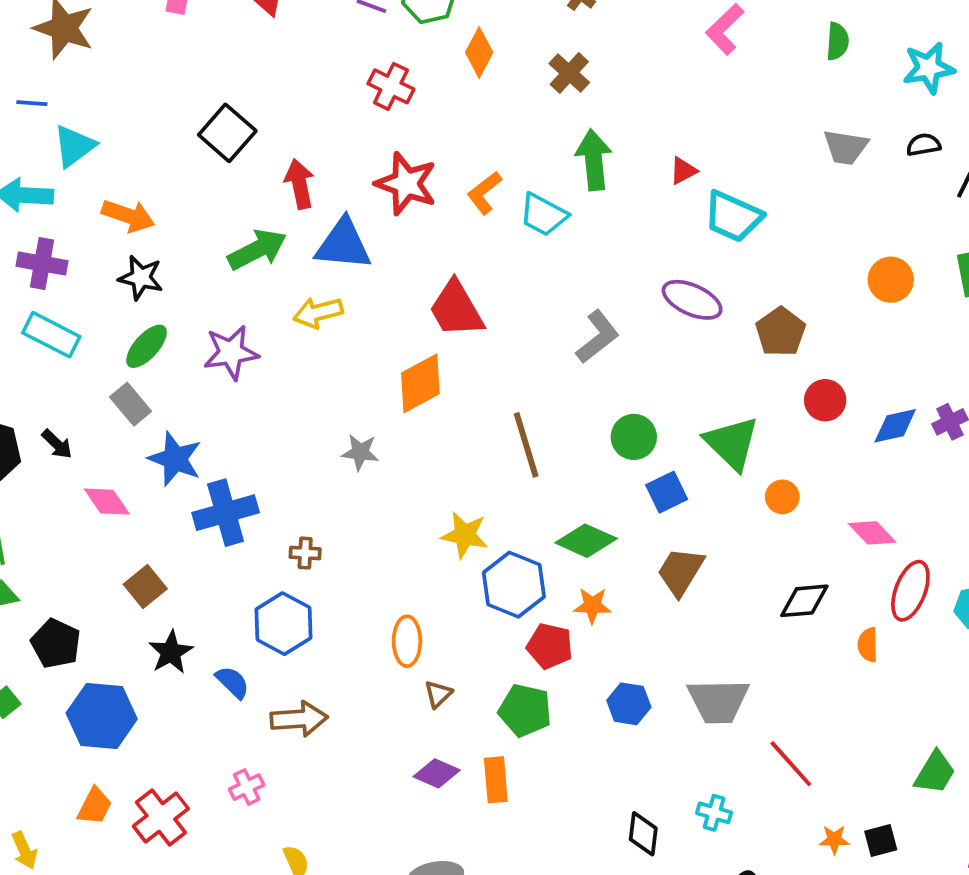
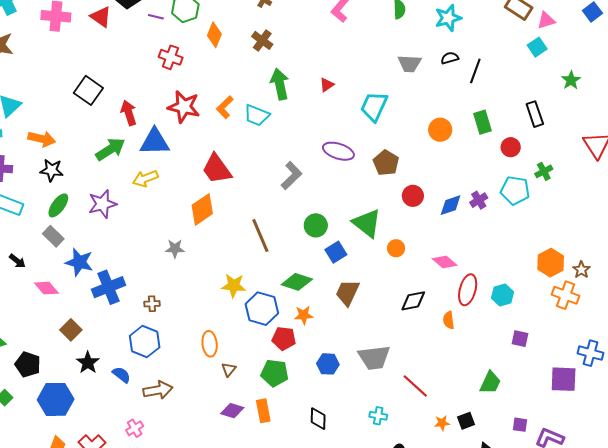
cyan trapezoid: (733, 217) -> (374, 106), moved, turned 96
black diamond: (643, 834) -> (318, 419), moved

